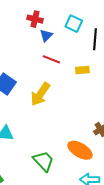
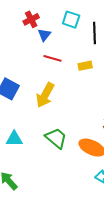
red cross: (35, 19) -> (31, 19), turned -35
green trapezoid: (44, 161) -> (56, 138), moved

